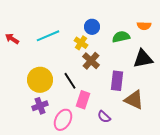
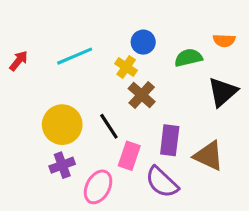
red arrow: (12, 39) -> (19, 61), turned 96
black triangle: (143, 59) -> (223, 92), turned -30
purple rectangle: (117, 81) -> (170, 140), moved
purple semicircle: (104, 117) -> (162, 182), size x1.6

